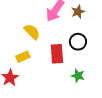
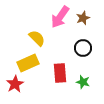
red rectangle: (57, 54) -> (60, 73), moved
yellow rectangle: (23, 57) -> (28, 63), size x1.5

